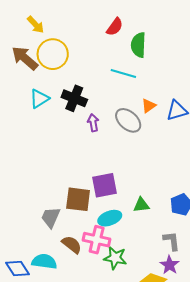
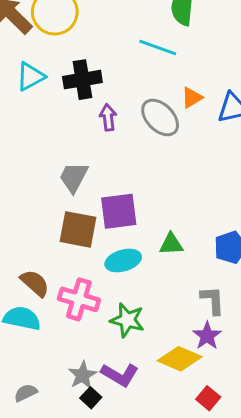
black cross: (74, 98) -> (82, 80), turned -35
gray trapezoid: (51, 217) -> (74, 177), moved
pink cross: (97, 240) -> (79, 299), moved
brown semicircle: (72, 245) -> (35, 283), moved

